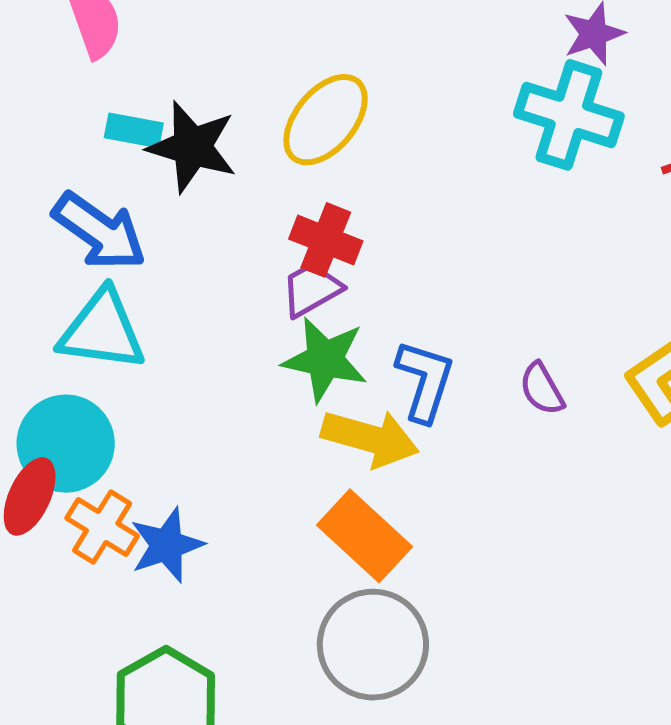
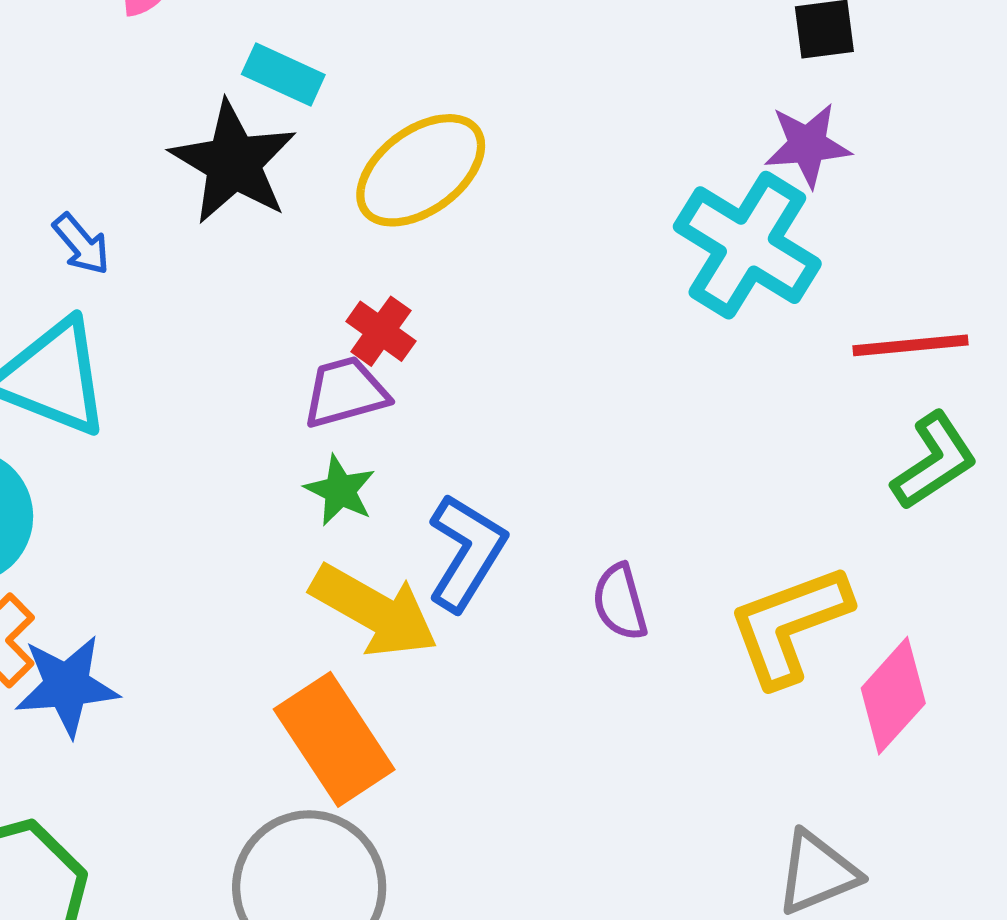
cyan rectangle: (134, 130) -> (283, 74), moved
blue arrow: (99, 231) -> (81, 244), size x0.5
red cross: (326, 240) -> (381, 331), size x0.7
green star: (325, 359) -> (340, 490), size x0.6

